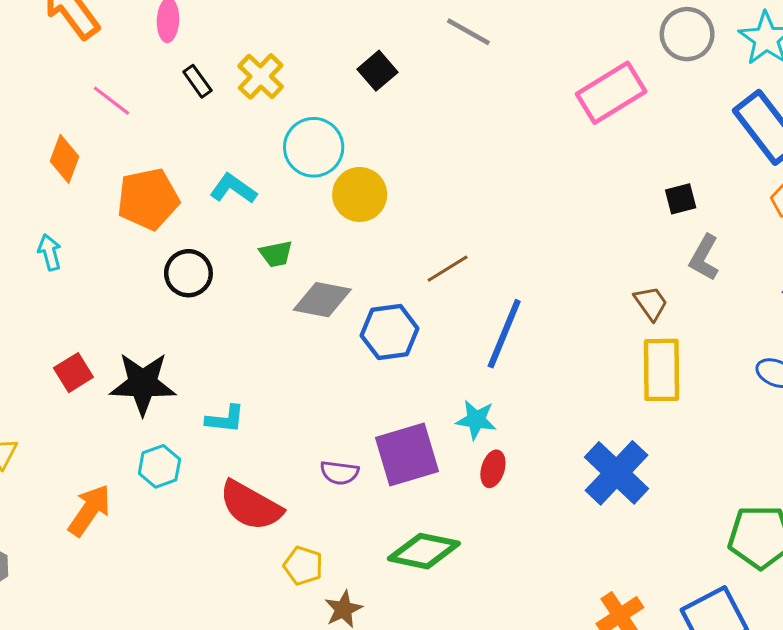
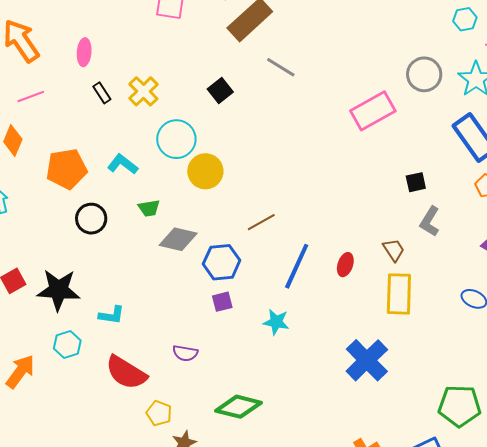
pink line: (111, 101) -> (31, 97), moved, turned -60
purple square: (407, 455) -> (222, 302), moved, size x0.5
red ellipse: (493, 469) -> (345, 265), moved

